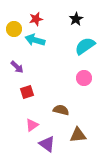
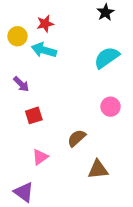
black star: (76, 19) -> (105, 12), moved
pink circle: (84, 78) -> (110, 107), moved
brown semicircle: (61, 110) -> (77, 138), turned -56
purple triangle: (47, 144) -> (24, 192), moved

